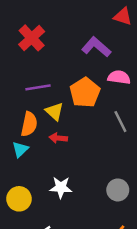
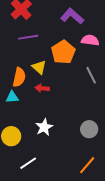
purple line: (38, 87) -> (28, 37), moved
cyan triangle: (20, 149) -> (12, 97), turned 40
white star: (61, 187) -> (44, 127), turned -30

